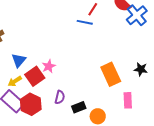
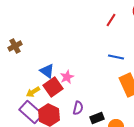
blue line: (85, 22) -> (116, 57), moved
blue triangle: (19, 60) -> (47, 71), moved, turned -35

